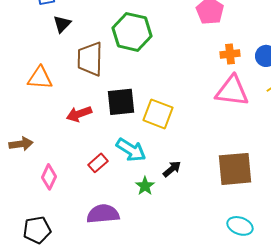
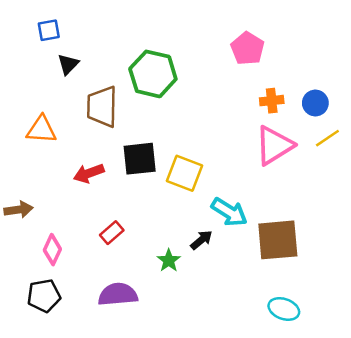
pink triangle: (232, 91) -> (274, 145), turned -39
cyan arrow: (131, 150) -> (229, 212), moved
black pentagon: (37, 230) -> (44, 296), moved

